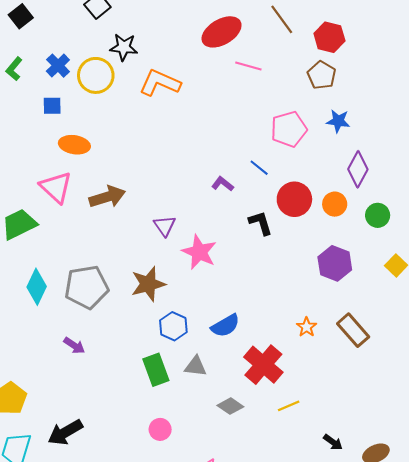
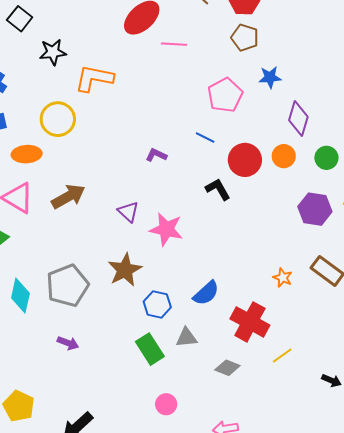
yellow circle: (96, 75) -> (58, 119), moved
purple L-shape: (223, 184) -> (156, 155), moved
purple hexagon: (335, 263) -> (315, 209), moved

